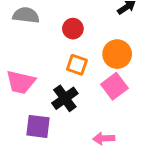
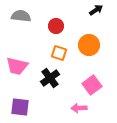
pink square: (114, 86) -> (92, 85), moved
purple square: (38, 126) -> (20, 107), moved

